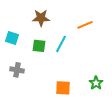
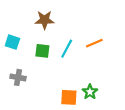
orange line: (85, 25) -> (94, 43), moved
green star: (96, 83) -> (90, 92), moved

